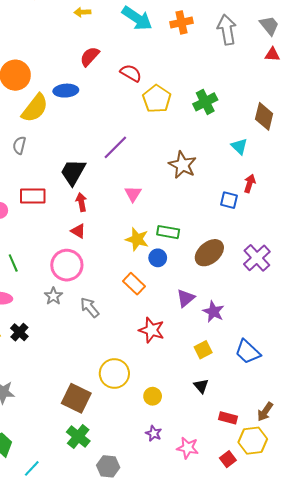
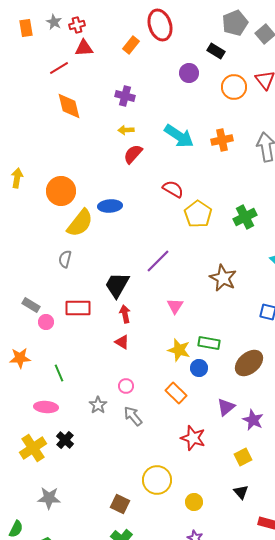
red semicircle: (90, 57) -> (133, 154), moved
pink circle: (67, 265) -> (126, 386), moved, size x0.5
brown square: (76, 398) -> (120, 504), size x0.7

